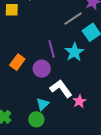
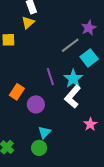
purple circle: (42, 69) -> (36, 104), moved
white L-shape: (61, 89) -> (73, 97), moved, turned -100
pink star: (79, 101) -> (90, 124), moved

